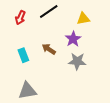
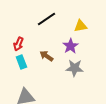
red arrow: (20, 18) -> (18, 44), moved

